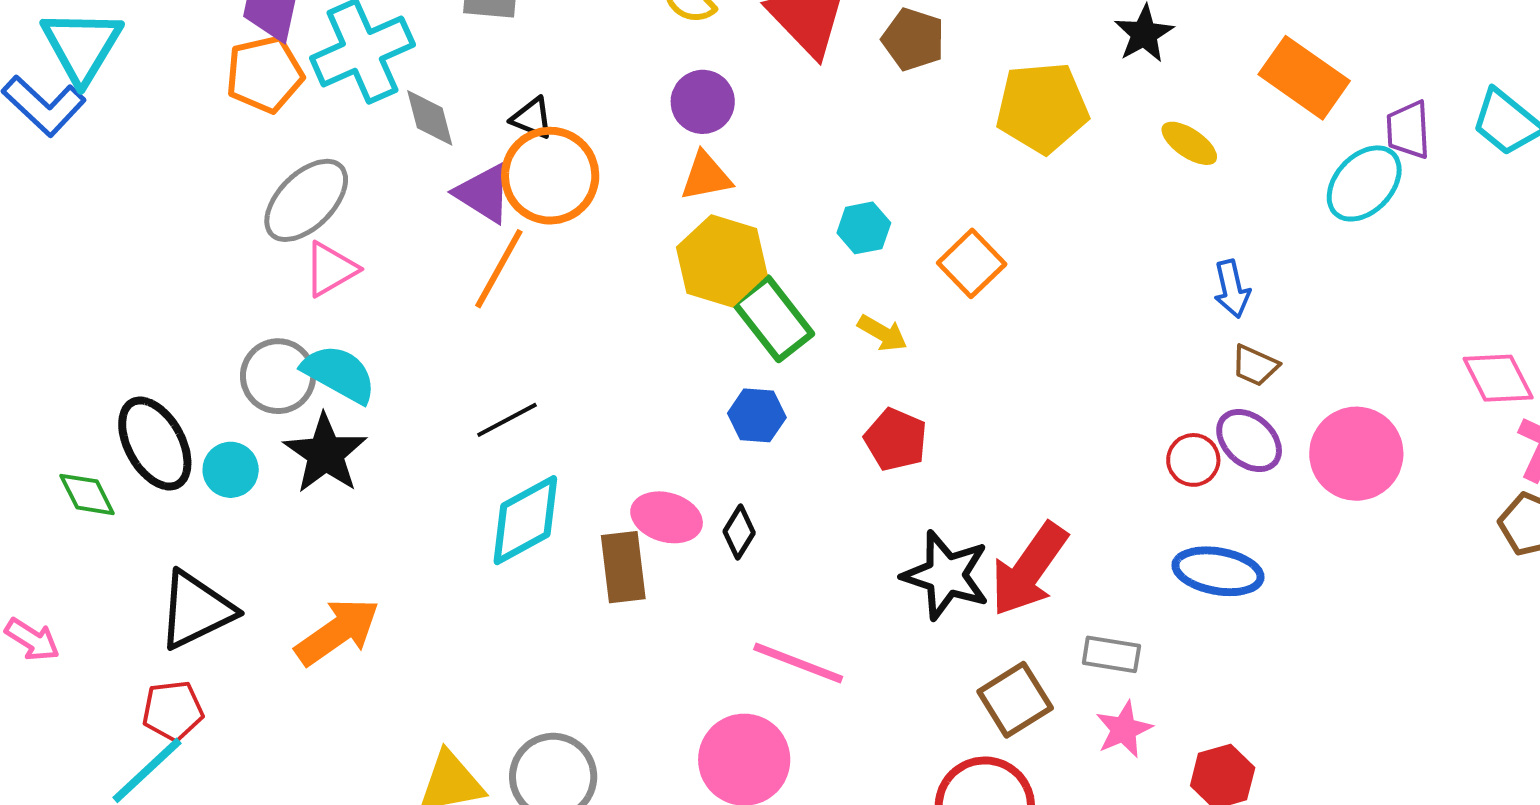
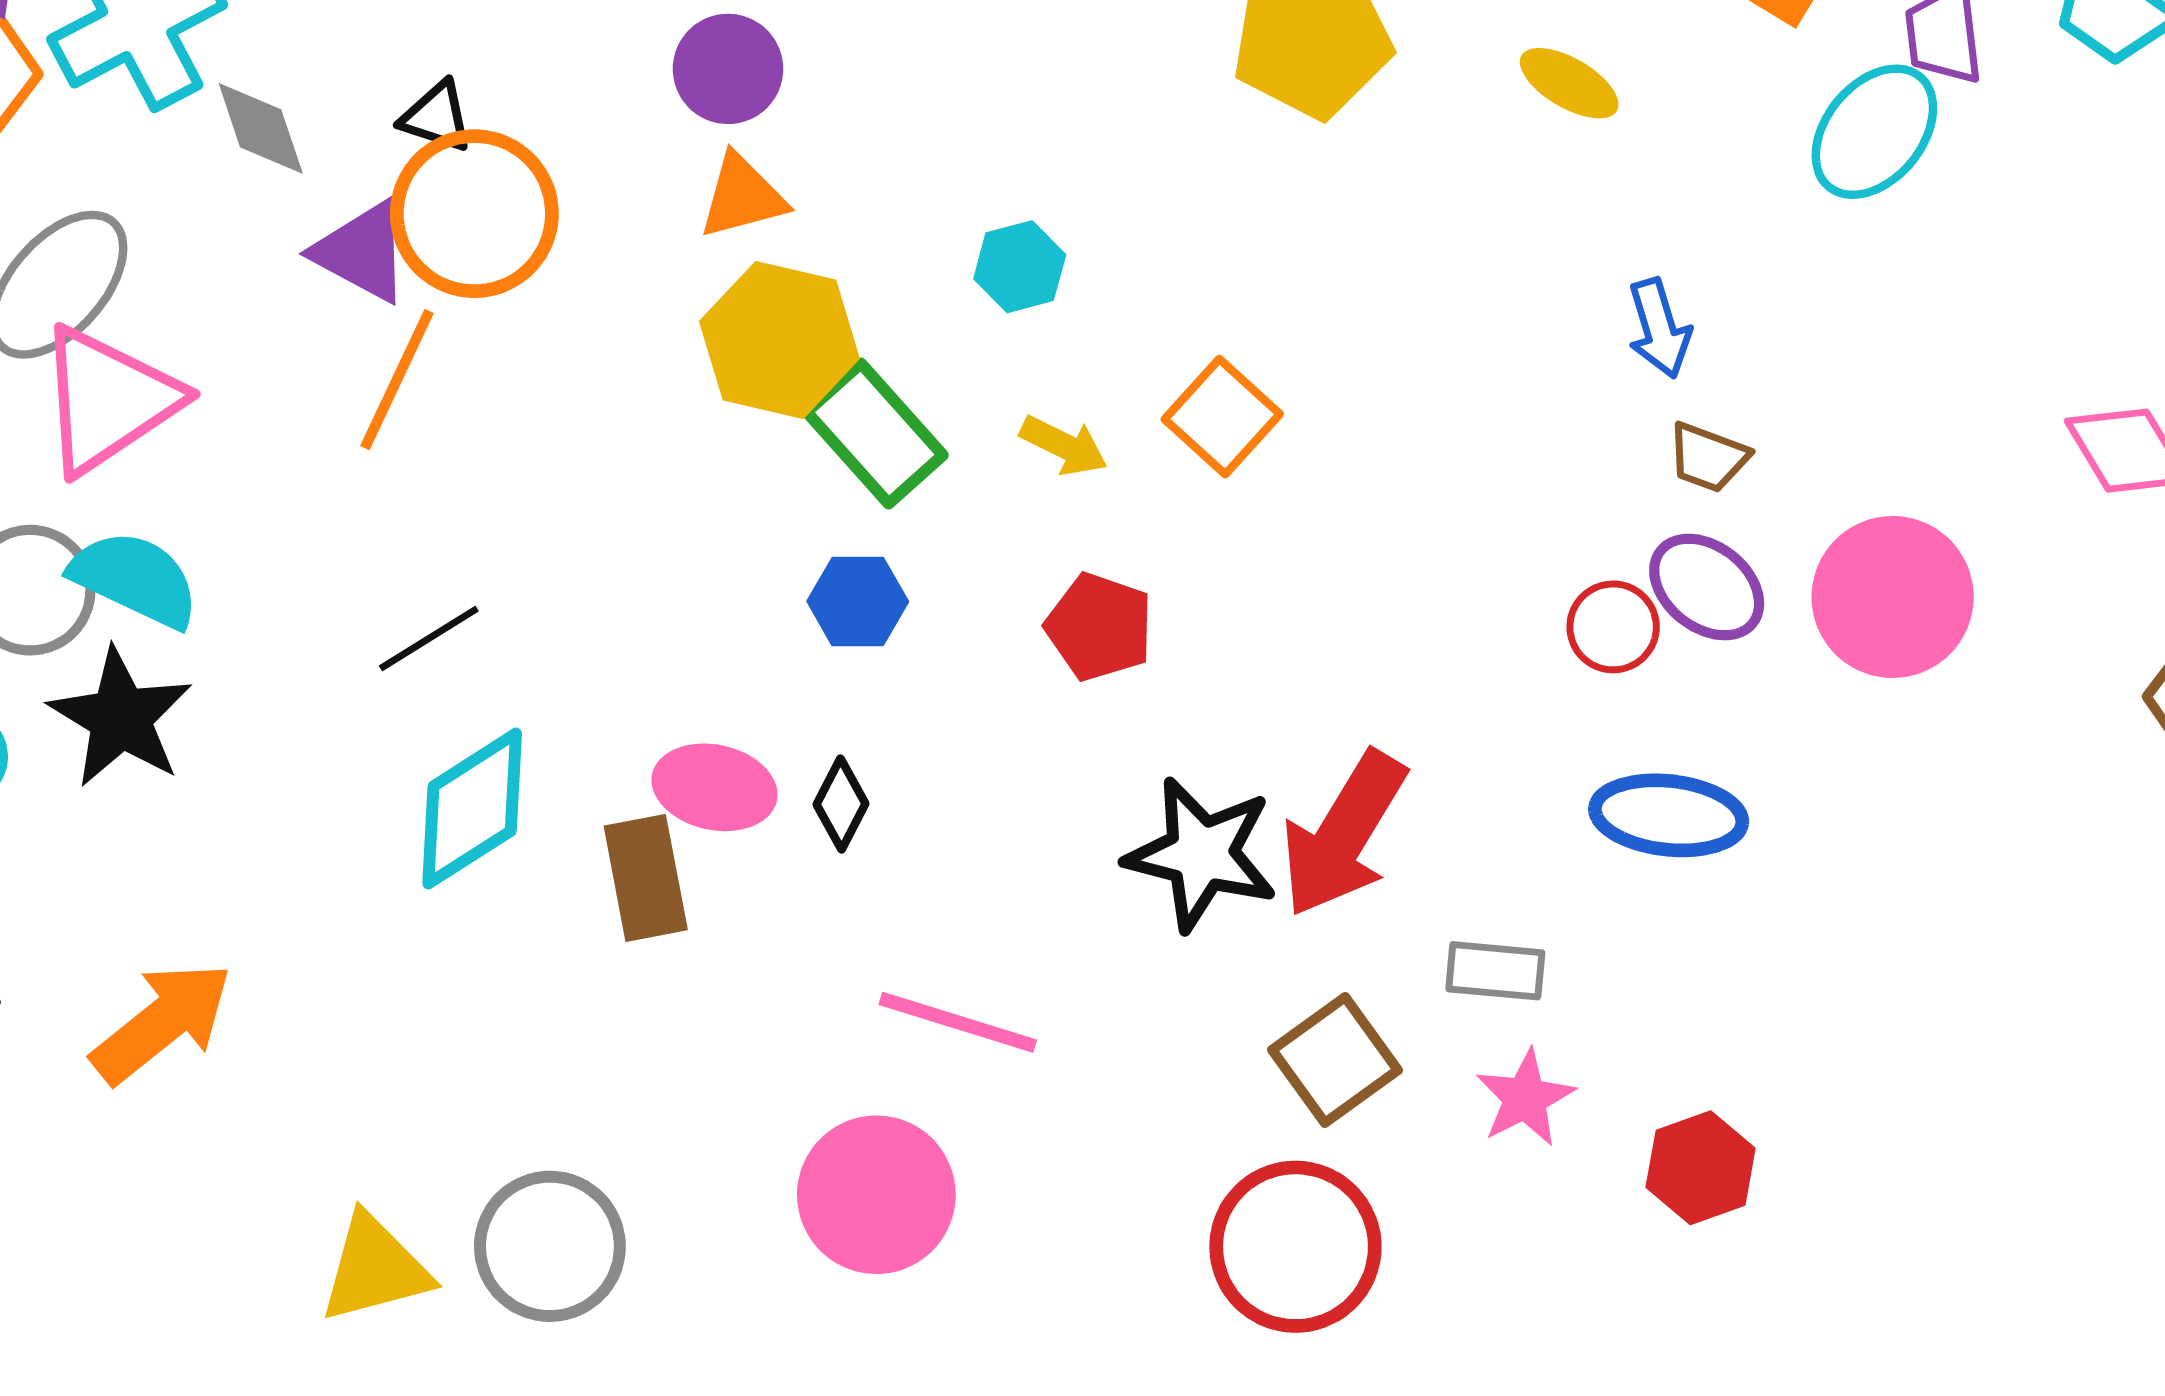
orange square: (972, 263) -> (1222, 417), moved
pink triangle: (331, 269) -> (108, 400), size x1.6

